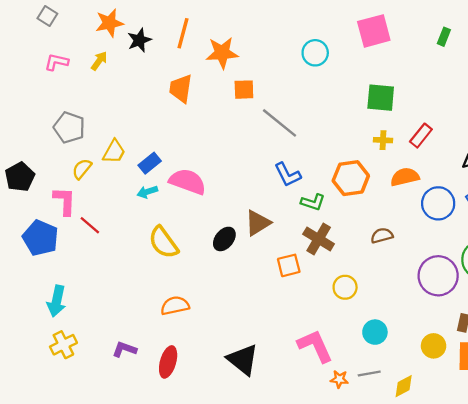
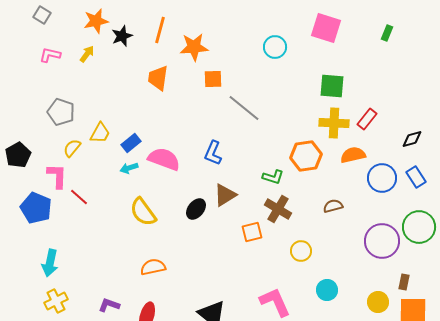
pink square: (374, 31) -> (326, 28), turned 32
yellow cross: (383, 140) -> (334, 123), size x1.8
blue L-shape: (288, 175) -> (213, 153), moved, turned 50

